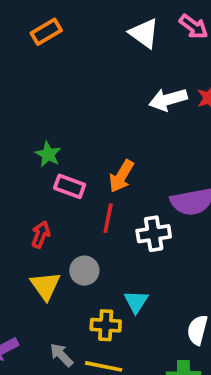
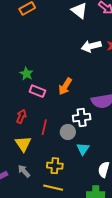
red line: (108, 218) -> (44, 127), moved
gray circle: (84, 271) -> (68, 132), moved
cyan triangle: (136, 302) -> (83, 149), moved
gray arrow: (61, 355) -> (24, 171), moved

